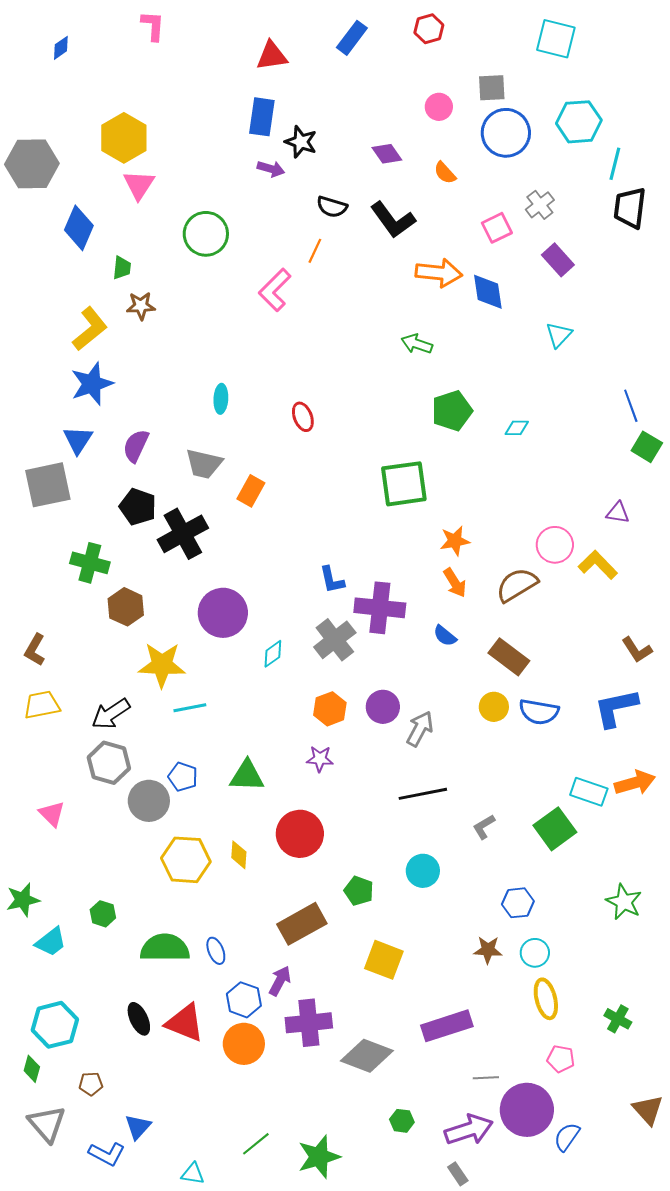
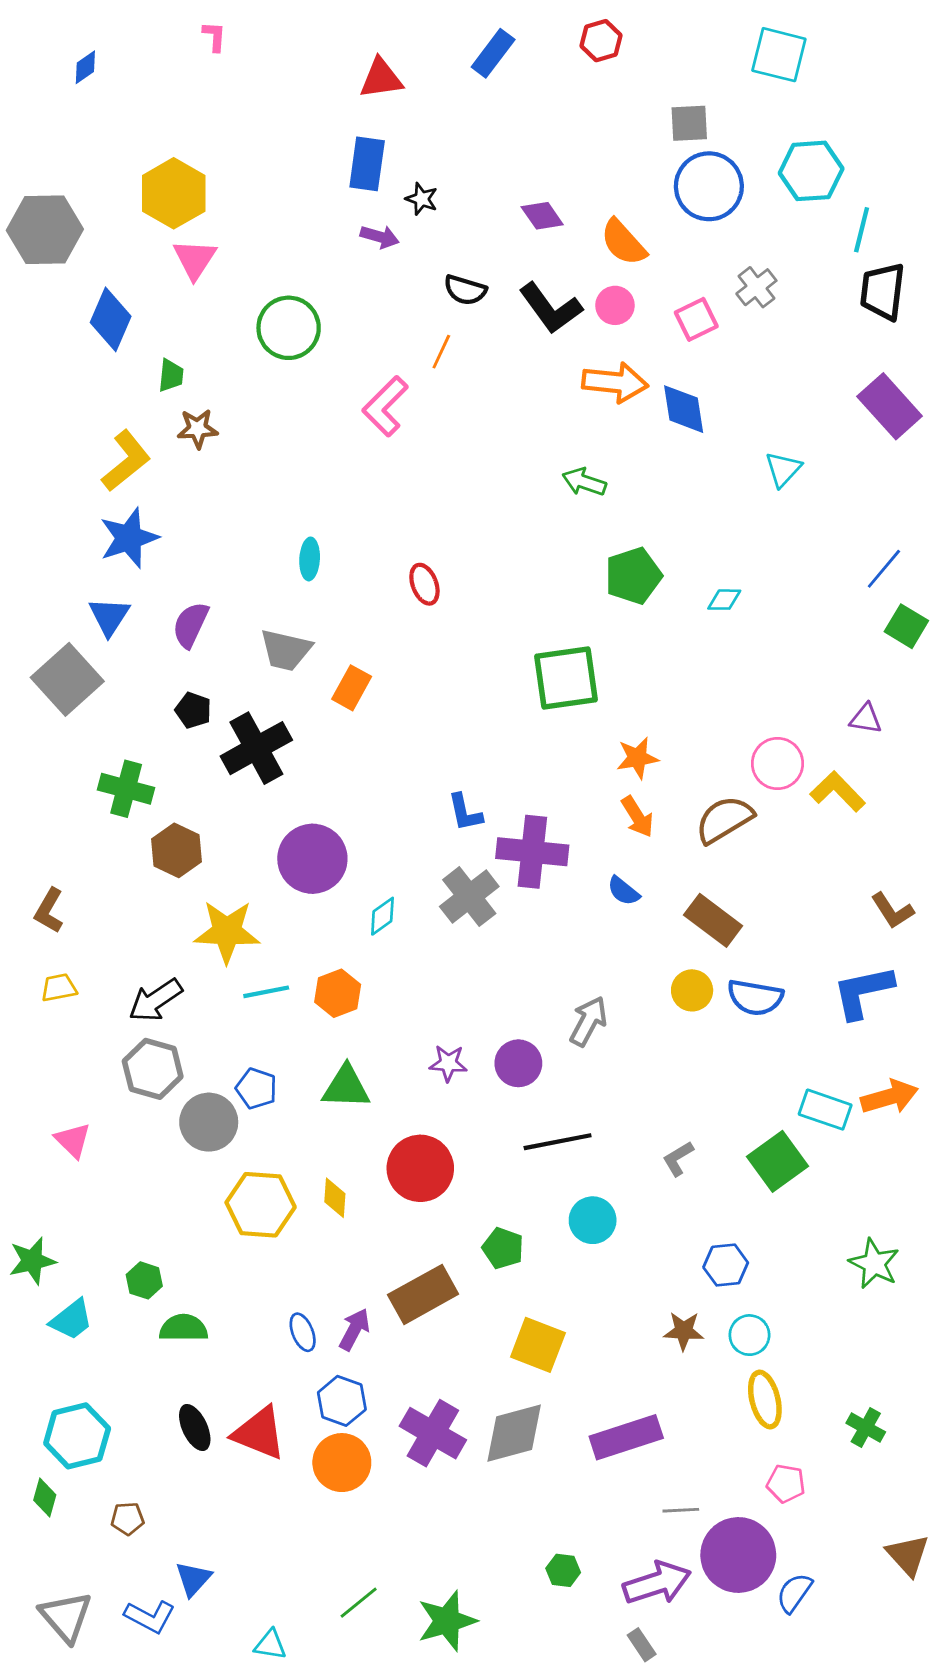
pink L-shape: (153, 26) -> (214, 36), size x0.7
pink circle: (439, 107) -> (615, 305), moved
black star: (301, 142) -> (422, 199), size x0.7
orange semicircle: (445, 173) -> (623, 242), size x1.5
purple rectangle: (558, 260) -> (890, 406), moved, size x1.4
blue line: (631, 406) -> (884, 569), turned 60
gray square: (48, 485) -> (67, 679), turned -30
black pentagon: (138, 507) -> (193, 710), size x0.7
yellow trapezoid: (42, 705) -> (59, 988), size x0.7
purple circle: (383, 707) -> (518, 1063), moved
orange hexagon: (330, 709) -> (338, 993), moved
black line: (423, 794) -> (558, 1142), moved
green semicircle: (165, 948) -> (184, 1328), moved, size x0.7
purple arrow: (280, 981) -> (354, 1329), moved
purple cross: (309, 1023) -> (433, 1433), turned 36
gray diamond: (367, 1056) -> (514, 1433), moved, turned -36
gray triangle: (47, 1124) -> (66, 1617), moved

